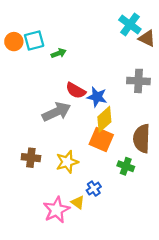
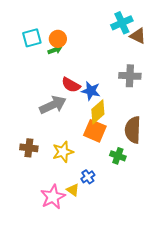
cyan cross: (130, 25) -> (122, 23), turned 30
orange circle: (14, 42) -> (58, 39), moved

